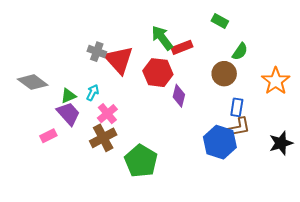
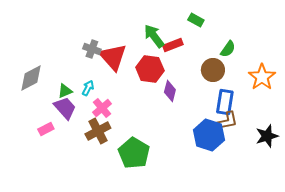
green rectangle: (220, 21) -> (196, 20), moved
gray diamond: (33, 82) -> (31, 78), turned -64
blue rectangle: (237, 107) -> (225, 102), size x1.4

